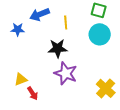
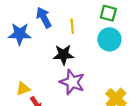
blue arrow: (40, 14) -> (44, 18), turned 84
blue star: (18, 29) -> (20, 34), size x1.5

